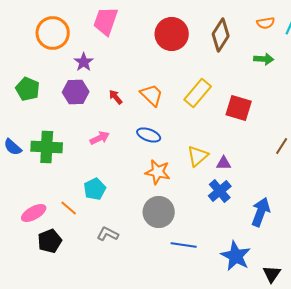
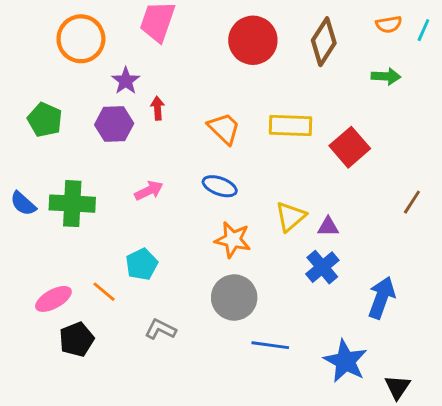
yellow rectangle: (198, 93) -> (291, 126), turned 52
red arrow: (116, 97) -> (158, 108), moved, turned 35
red square: (239, 108) -> (350, 147), turned 32

